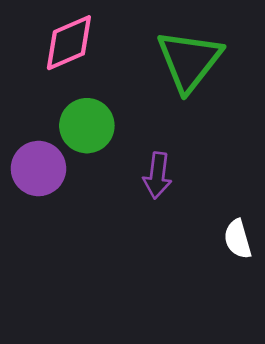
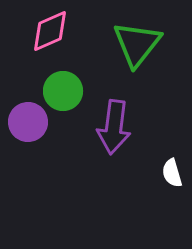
purple arrow: (157, 175) -> (114, 127), size x1.6

